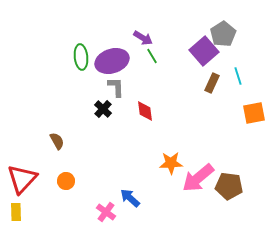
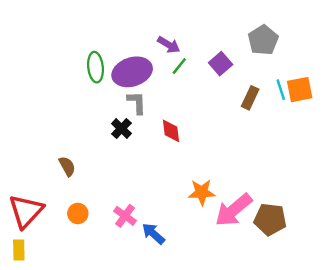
purple square: (204, 51) -> (221, 64), moved, size x0.7
green line: (152, 56) -> (179, 66), turned 70
orange square: (254, 113) -> (300, 90), moved
pink cross: (106, 212) -> (125, 216), moved

